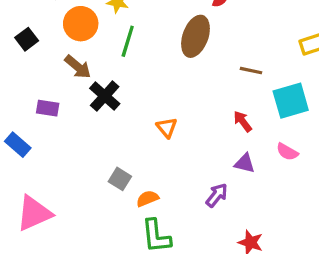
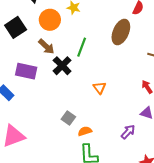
black square: (27, 39) -> (16, 27), size x1.5
green line: (128, 41) -> (82, 47), moved
purple rectangle: (48, 108) -> (26, 71), size x1.5

